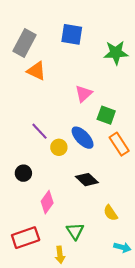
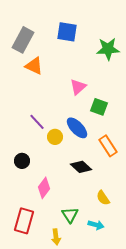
orange rectangle: (119, 144) -> (108, 146), moved
red rectangle: (26, 238) -> (24, 221), turned -55
cyan arrow: (122, 247) -> (96, 225), moved

